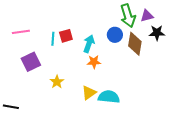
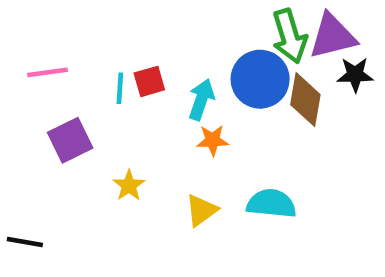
purple triangle: (147, 16) -> (332, 36), size x1.6
blue circle: (115, 35) -> (260, 79), size x1.6
cyan semicircle: (109, 97) -> (271, 204), moved

